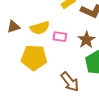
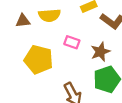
yellow semicircle: (40, 28) -> (49, 15), moved

